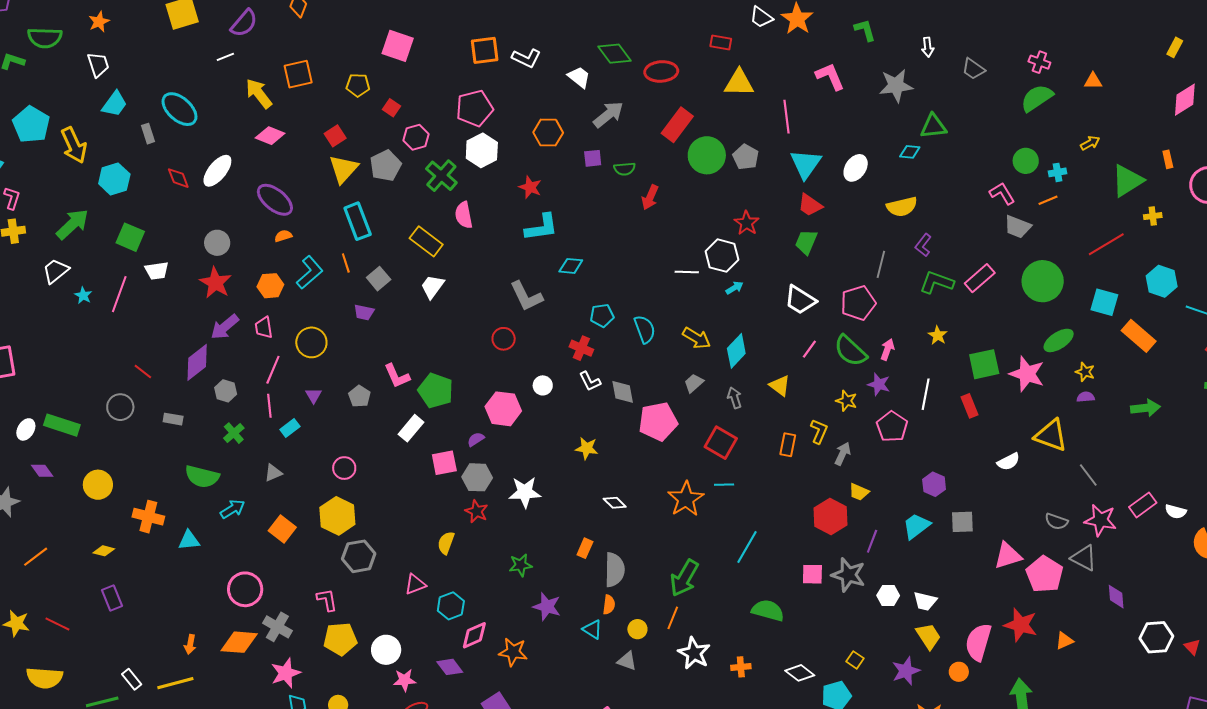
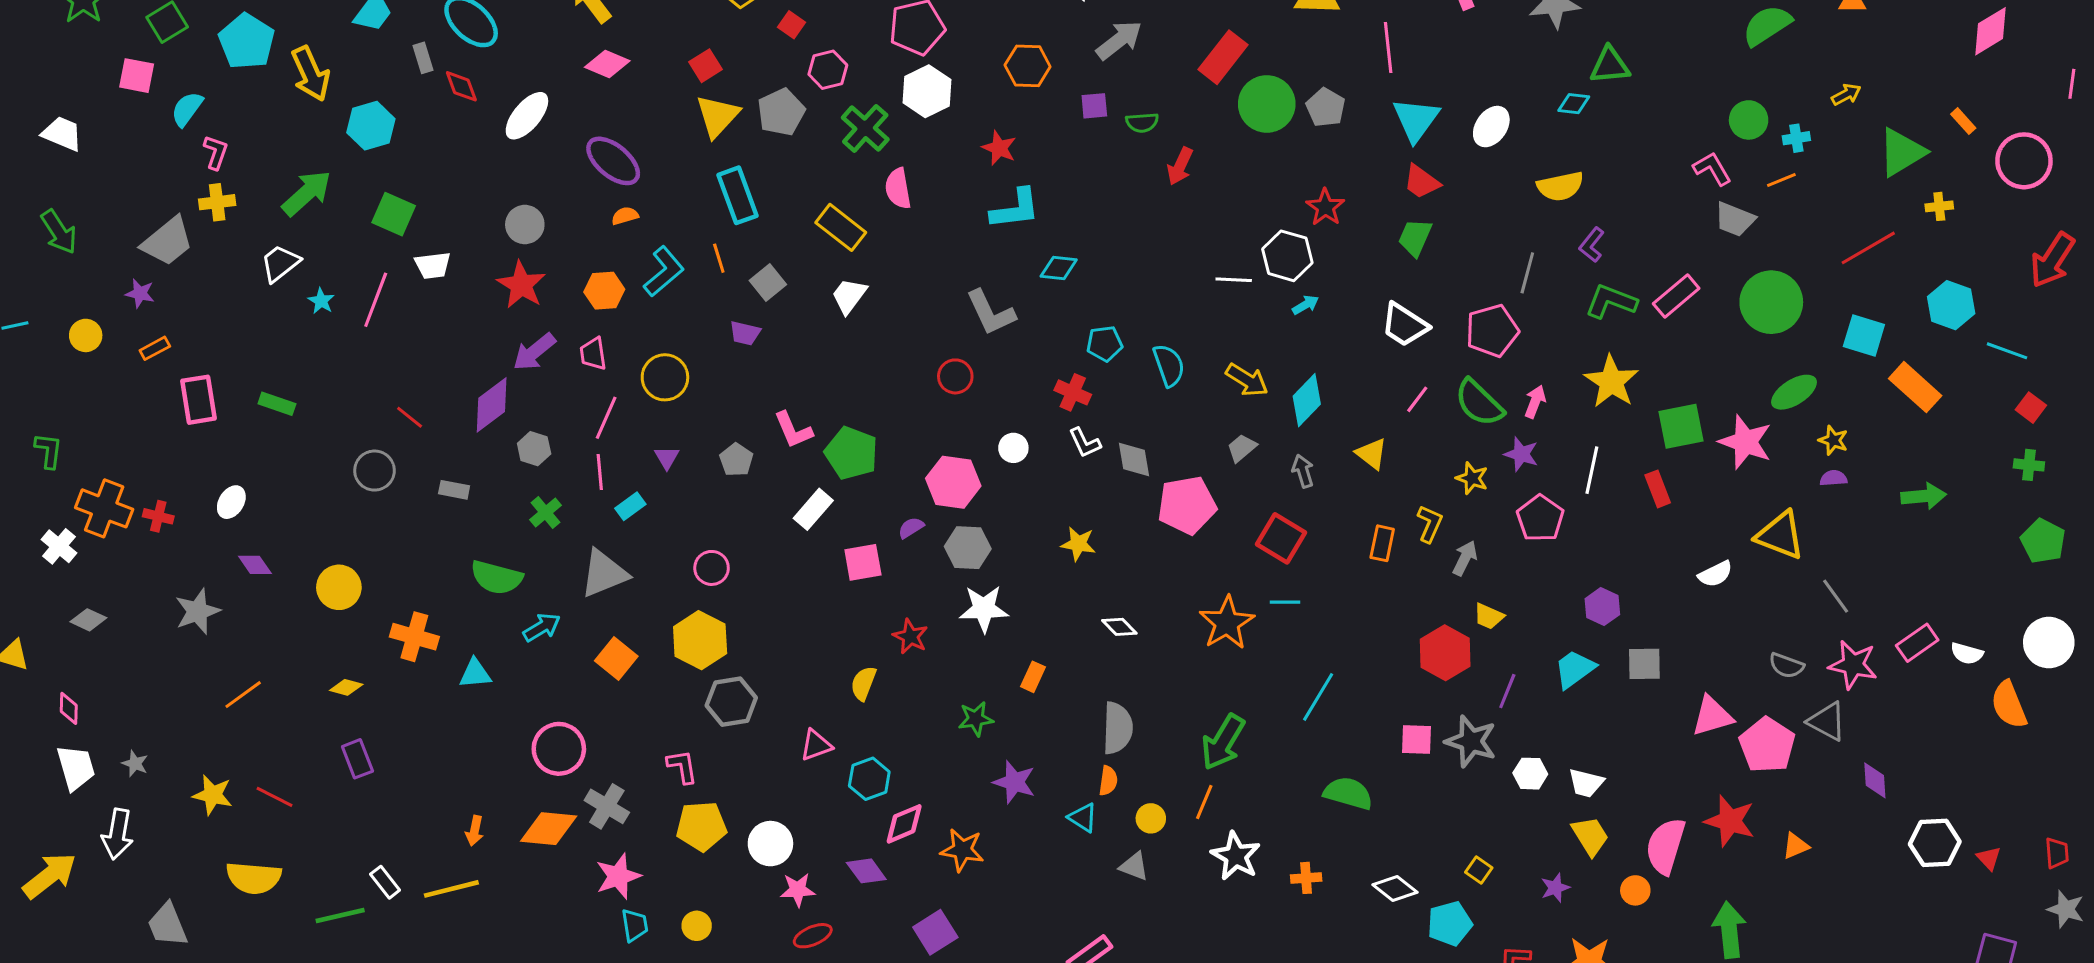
orange rectangle: (1168, 159) -> (1963, 121), turned -30
red diamond: (178, 178) -> (461, 86), moved
yellow star: (938, 335) -> (1611, 382), size x1.8
green rectangle: (62, 425) -> (277, 404), moved, size x0.7
gray triangle: (273, 473) -> (604, 573), size x1.8
gray hexagon: (477, 477) -> (968, 548), moved
orange rectangle: (585, 548) -> (1033, 677), moved
purple star: (906, 671) -> (1555, 888), size x0.7

